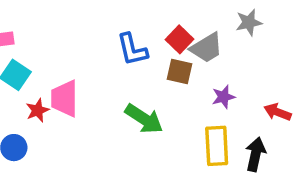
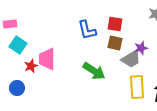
red square: (179, 39) -> (115, 24), turned -35
gray trapezoid: (207, 48) -> (131, 59), moved
purple star: (223, 97) -> (141, 48), moved

